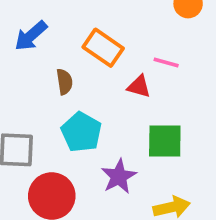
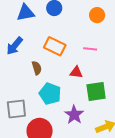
red triangle: (139, 86) -> (76, 72), moved

